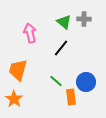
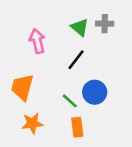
blue circle: (86, 82) -> (95, 92), moved
orange rectangle: (71, 97) -> (77, 127), moved
orange star: (14, 99) -> (32, 123), moved, turned 30

